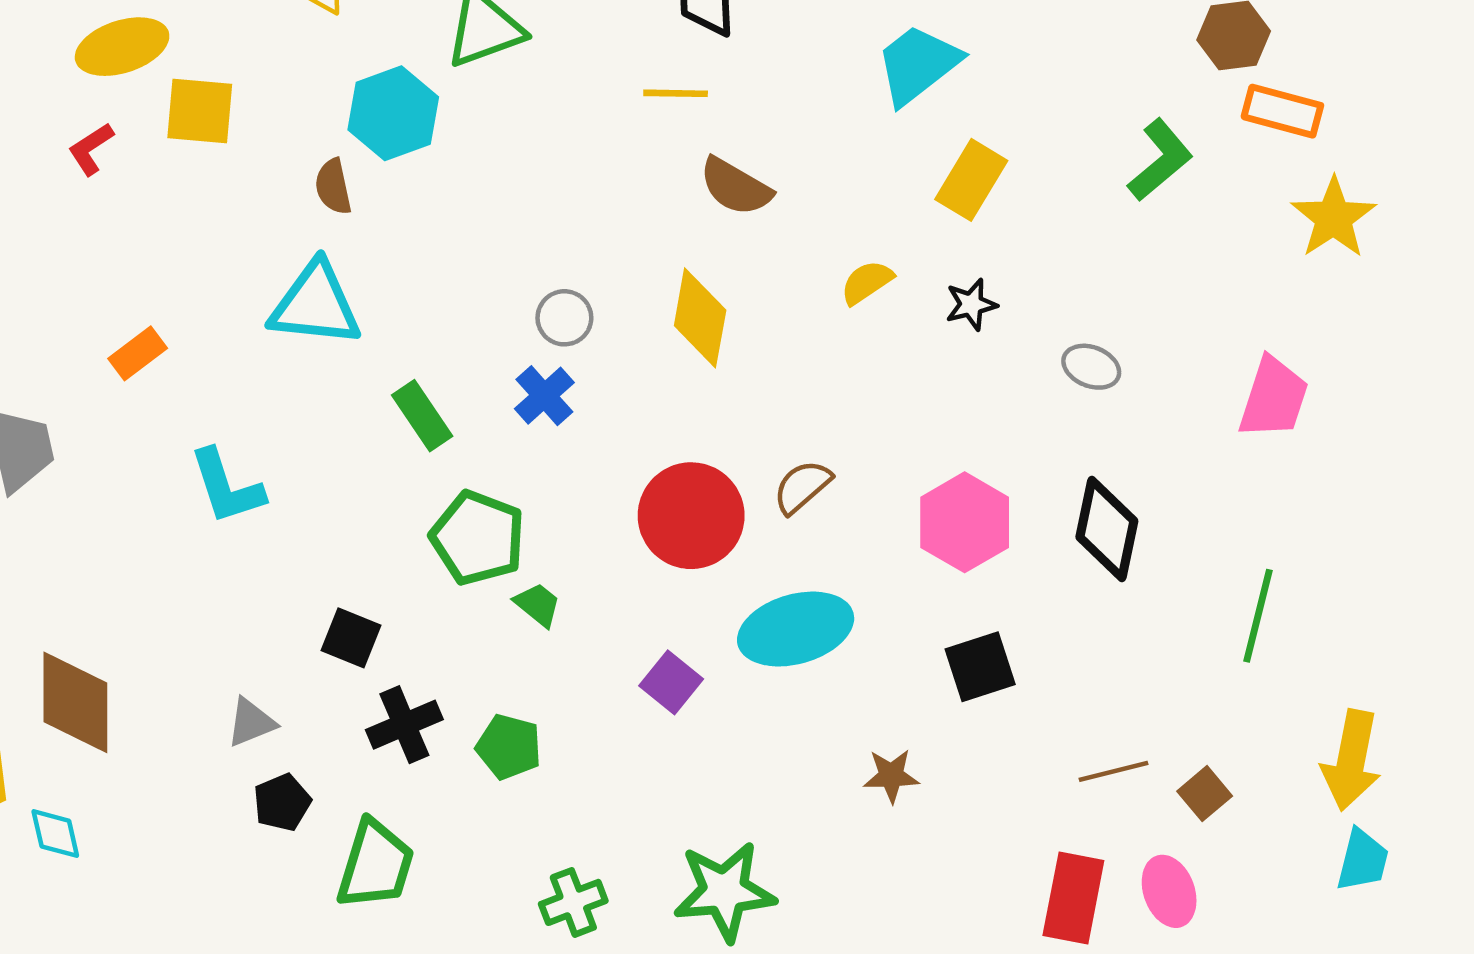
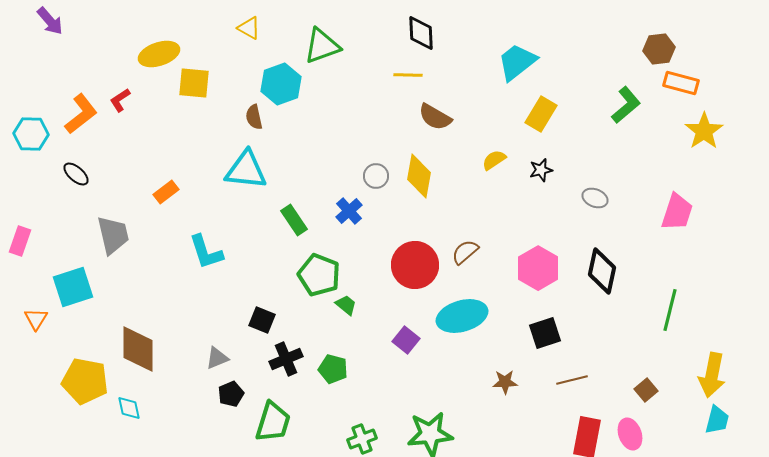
red L-shape: (91, 149) -> (120, 100), moved
gray circle: (564, 318) -> (376, 176), moved
brown line: (1113, 771) -> (572, 380), moved

